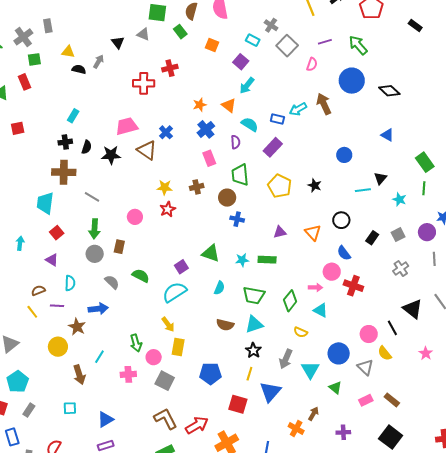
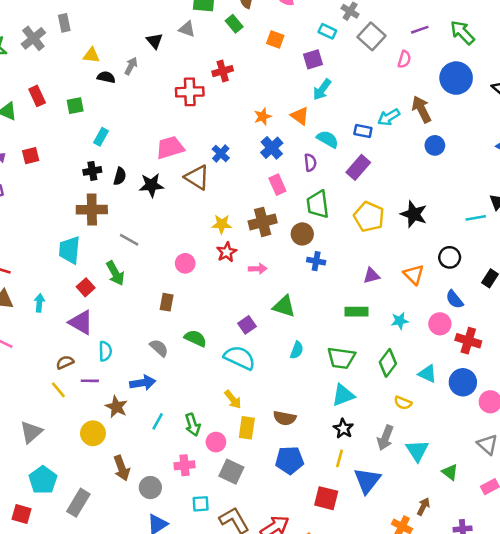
green square: (34, 59) -> (75, 106), moved
purple square: (241, 62) -> (313, 59), turned 35
blue circle: (344, 155) -> (435, 145), moved
black star: (315, 185) -> (414, 214), size x1.5
brown cross: (197, 187) -> (263, 222), size x1.5
green arrow: (94, 229) -> (115, 273), moved, turned -30
gray circle: (95, 254) -> (150, 488), moved
purple triangle: (52, 260) -> (81, 322), size x1.5
cyan star: (242, 260) -> (400, 321), moved
pink arrow: (315, 287) -> (258, 269), moved
cyan semicircle: (175, 292) -> (240, 358), turned 60
brown semicircle: (225, 325) -> (285, 418), moved
blue circle: (339, 353) -> (463, 382), moved
cyan line: (99, 357) -> (158, 421), moved
cyan square: (70, 408) -> (201, 504), moved
gray rectangle: (29, 410) -> (78, 503), moved, size x1.5

